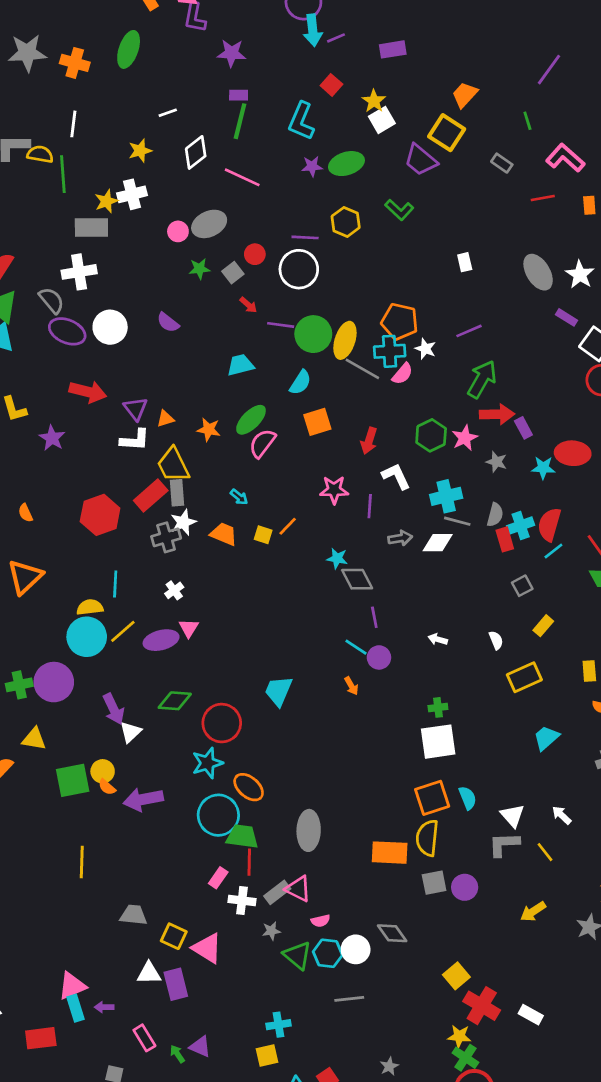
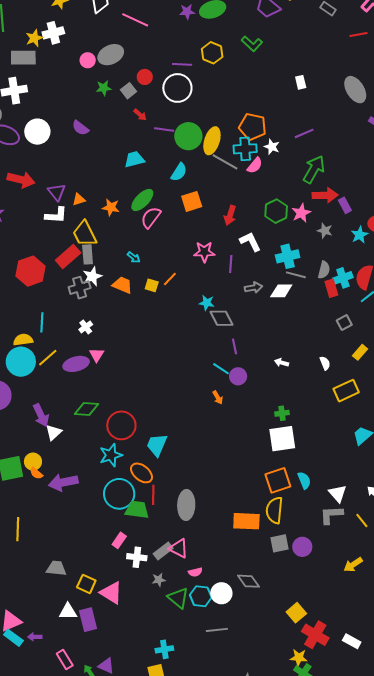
cyan star: (543, 468) -> (360, 235), turned -30
cyan trapezoid: (278, 691) -> (157, 445), moved
red line: (249, 862) -> (153, 495), moved
cyan rectangle: (75, 1008) -> (13, 638), turned -36

